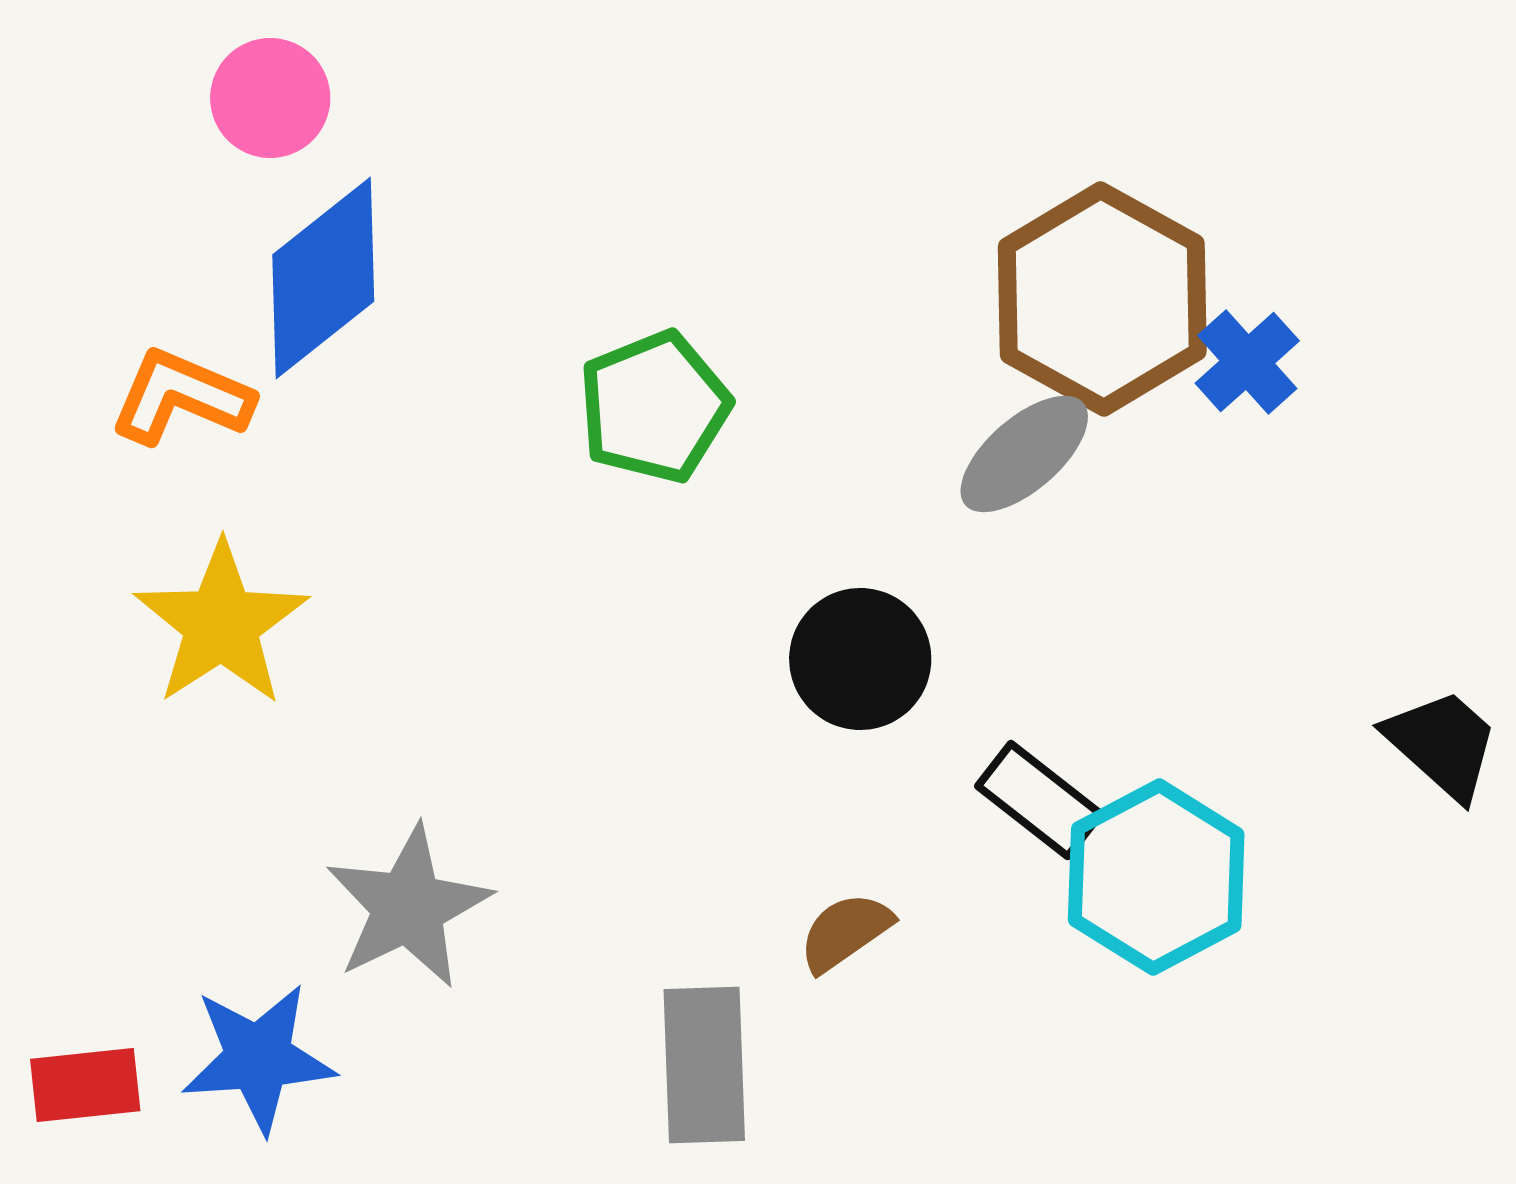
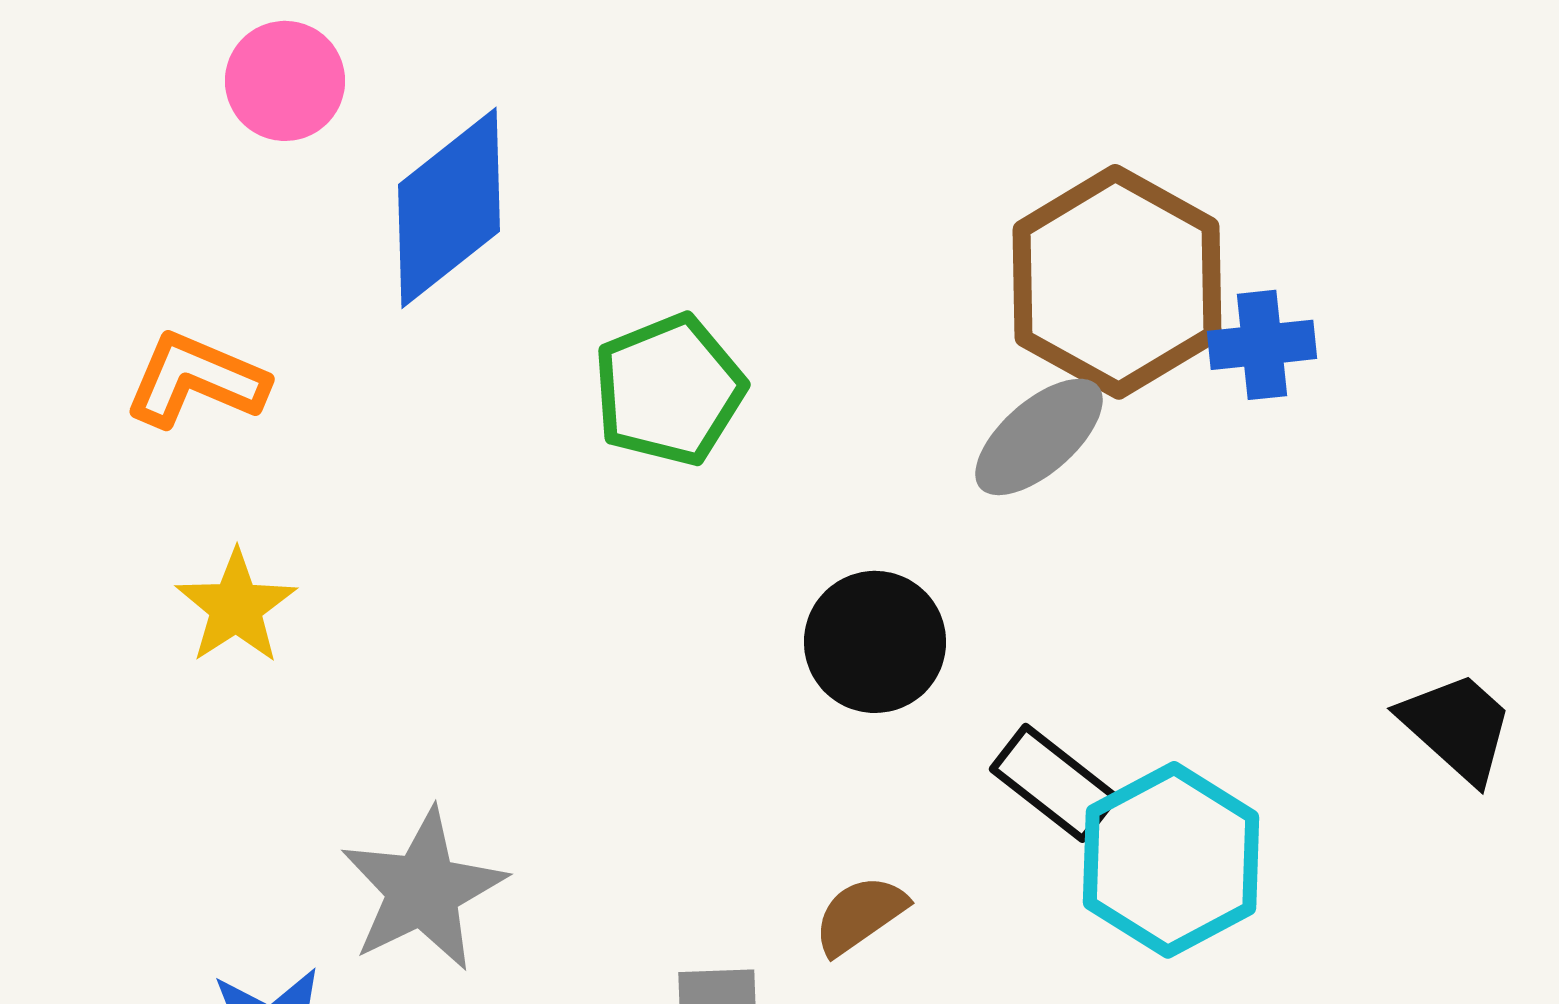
blue diamond: (323, 278) -> (449, 208), moved
blue cross: (1247, 362) -> (1262, 345), turned 36
yellow star: (221, 624) -> (236, 607), size x0.7

